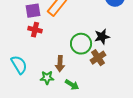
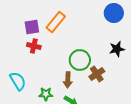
black star: (102, 37) -> (117, 49), moved
brown arrow: (60, 64) -> (68, 80), moved

